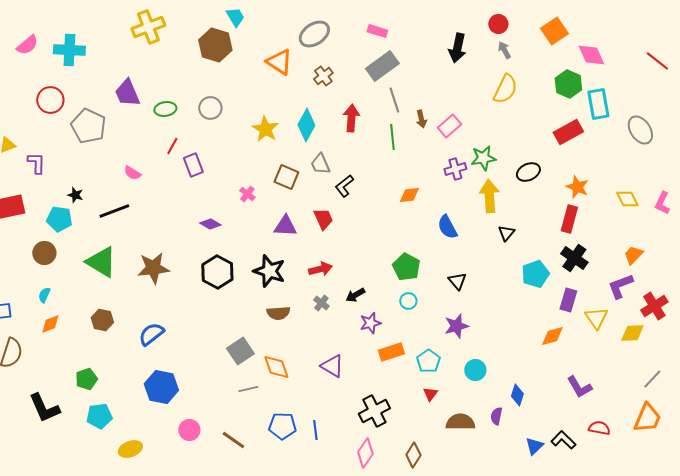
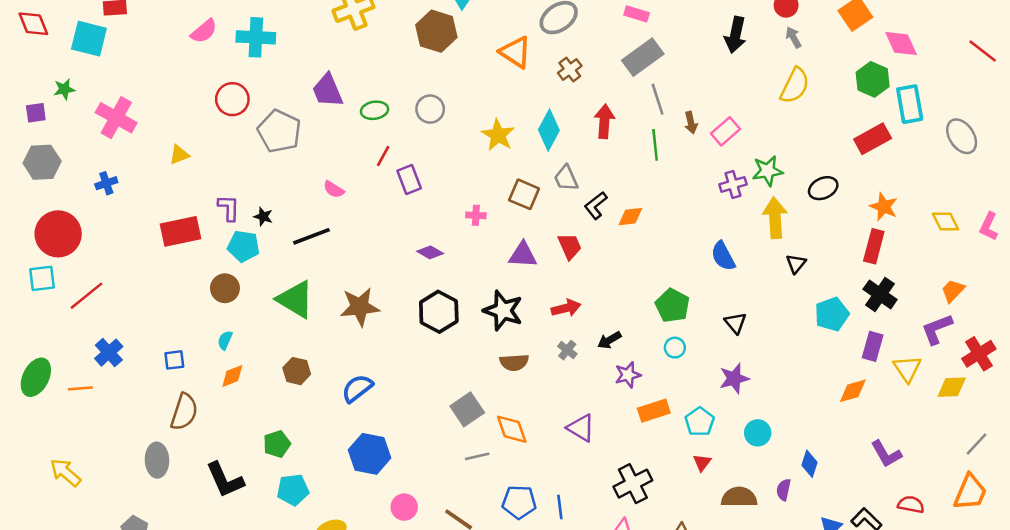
purple L-shape: (36, 163) -> (229, 208), moved
pink cross: (247, 194) -> (476, 215), turned -35
orange diamond: (409, 195) -> (630, 217), moved

